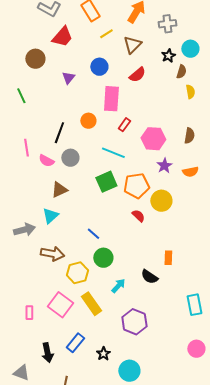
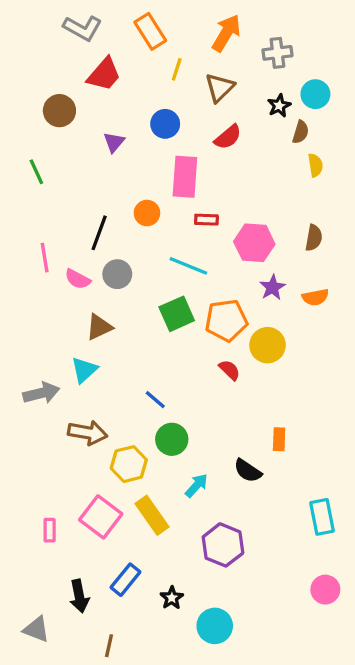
yellow line: (106, 34) -> (177, 69), turned -40
red rectangle: (124, 125) -> (206, 220), turned 56

